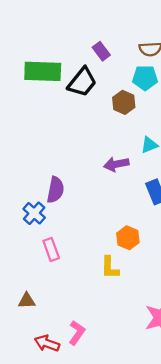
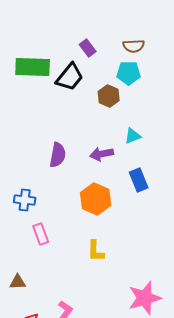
purple semicircle: (55, 190) -> (58, 155), moved
blue cross: (34, 213) -> (25, 200), turned -35
orange hexagon: (128, 238) -> (96, 199), moved, size x1.4

